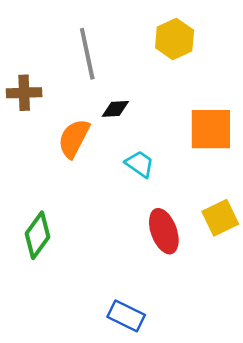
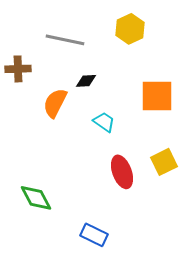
gray line: (87, 54) -> (65, 40), turned -66
green diamond: (37, 235) -> (36, 198), moved, turned -64

